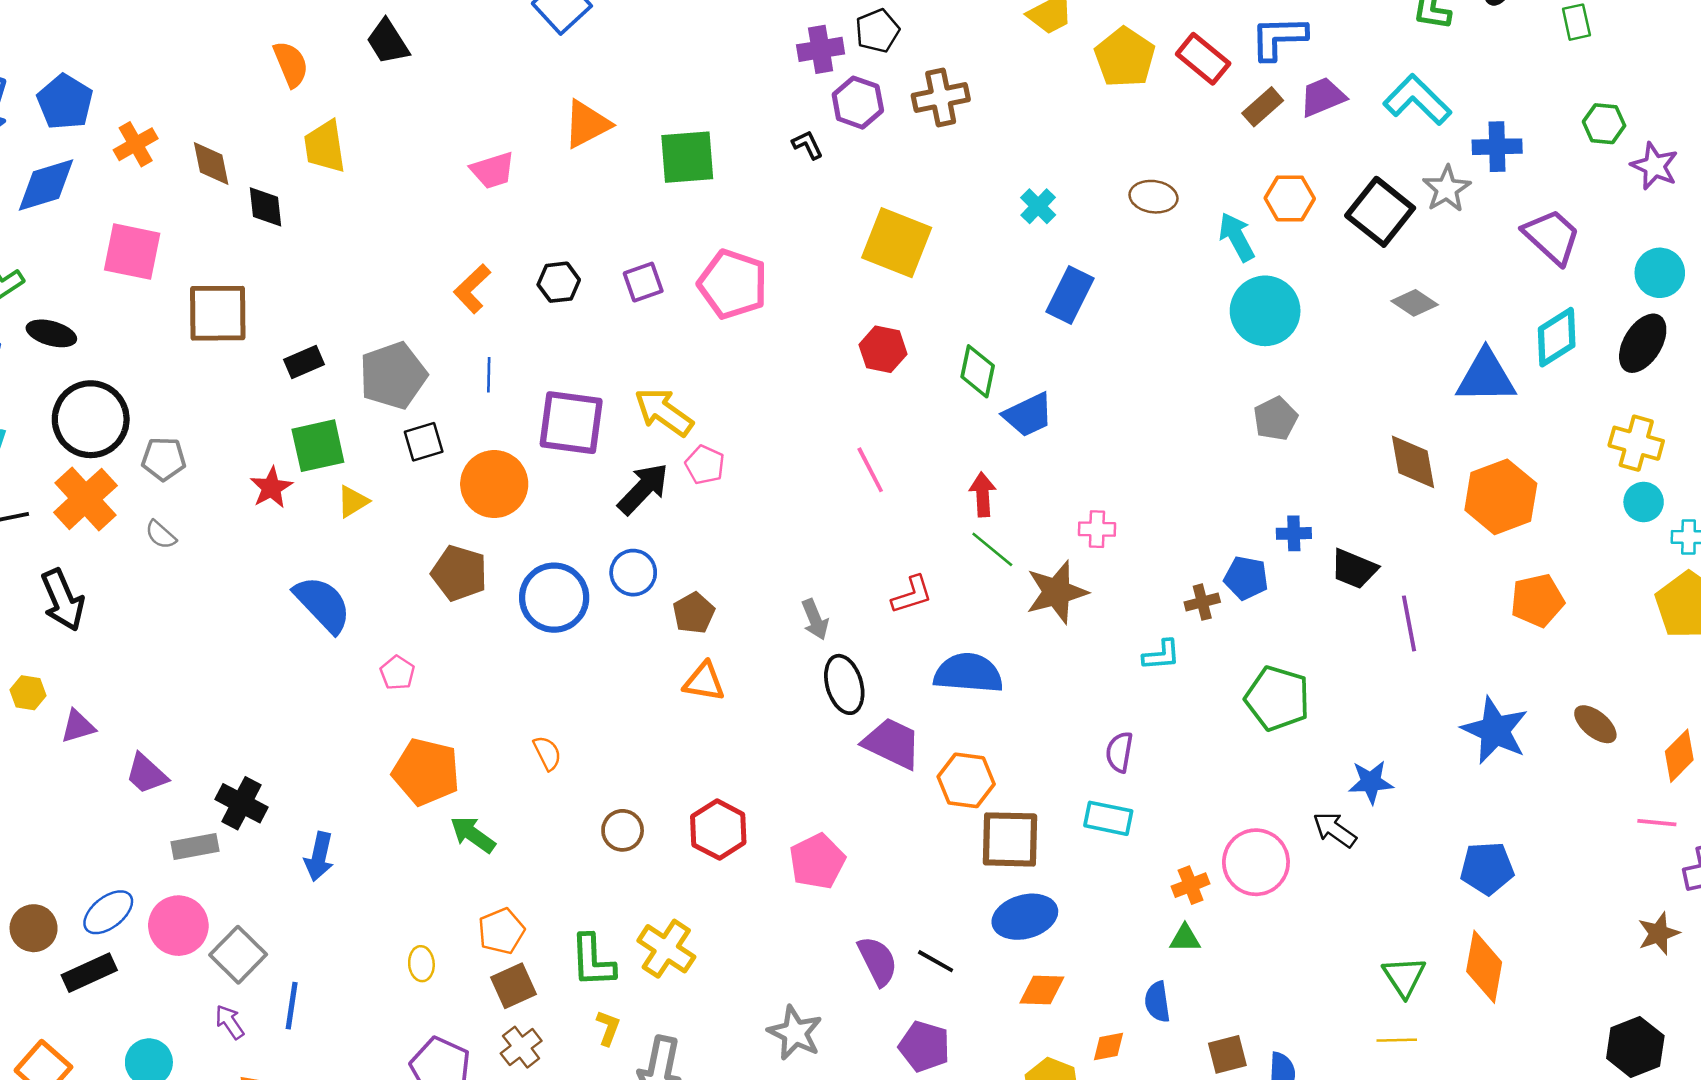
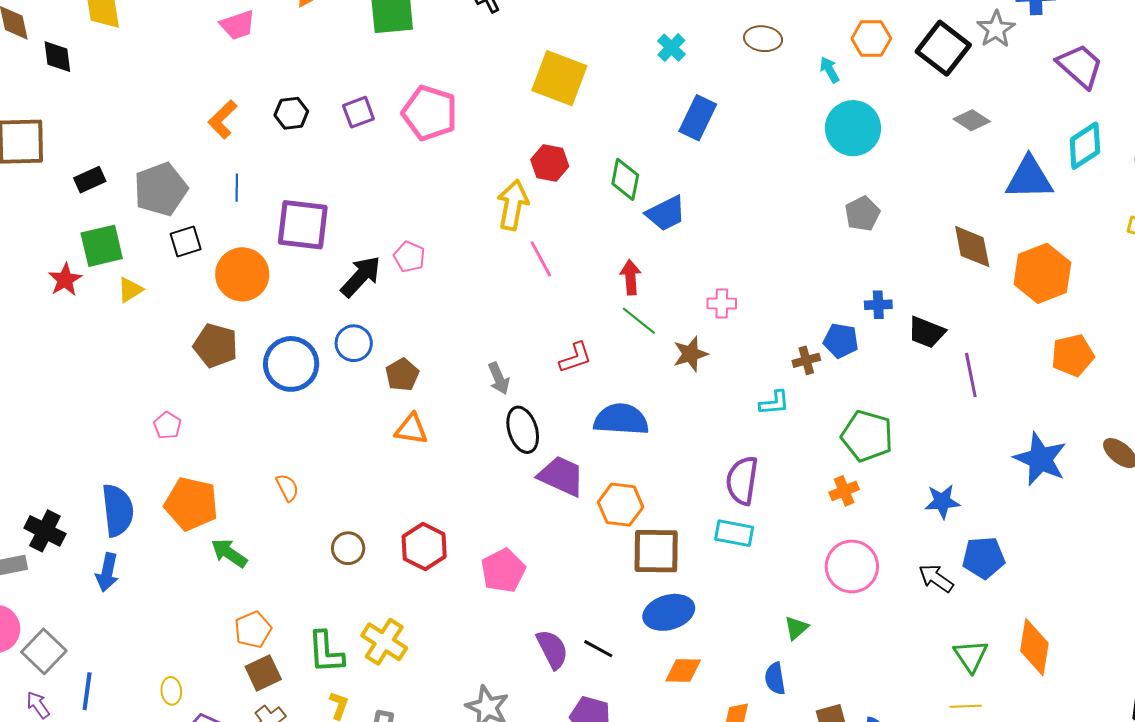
cyan arrow: (1237, 237) -> (830, 70), size x0.7
yellow arrow: (664, 412) -> (513, 205), moved, turned 66
brown star: (1057, 592) -> (690, 354), size x0.7
blue semicircle: (323, 604) -> (118, 510), moved, turned 38
purple semicircle: (1119, 752) -> (742, 480), size x1.5
black arrow: (1335, 830) -> (936, 578), moved
blue pentagon: (1487, 868) -> (984, 558), moved
orange cross: (1191, 885) -> (844, 491), moved
green triangle: (1185, 938) -> (796, 628), turned -40
yellow ellipse: (421, 964) -> (171, 691), moved

